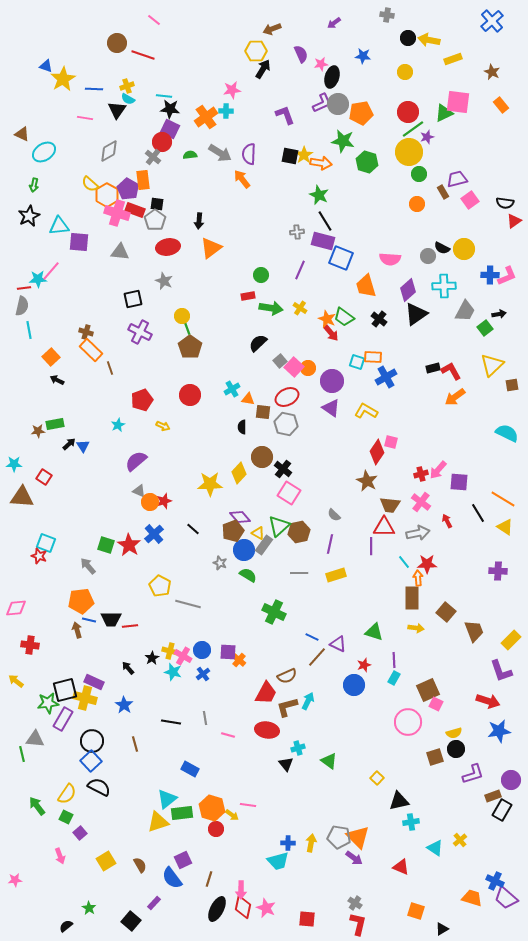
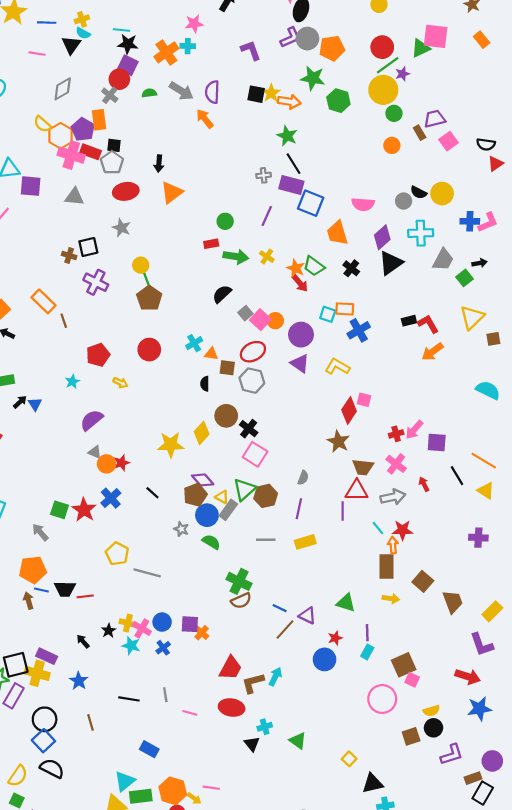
brown cross: (86, 332) -> (69, 256), moved
gray semicircle: (334, 515) -> (303, 478), turned -112
brown semicircle: (287, 676) -> (241, 601), moved

